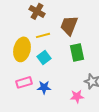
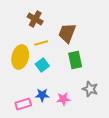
pink rectangle: (24, 82) -> (23, 104), moved
pink star: (77, 96) -> (63, 99), moved

